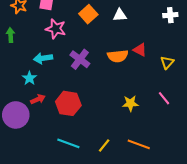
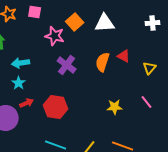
white triangle: (120, 15) -> (105, 23), size x1.5
pink star: (56, 29) -> (55, 36), moved
orange semicircle: (118, 56) -> (103, 62), turned 114
cyan arrow: (43, 58) -> (21, 63), moved

